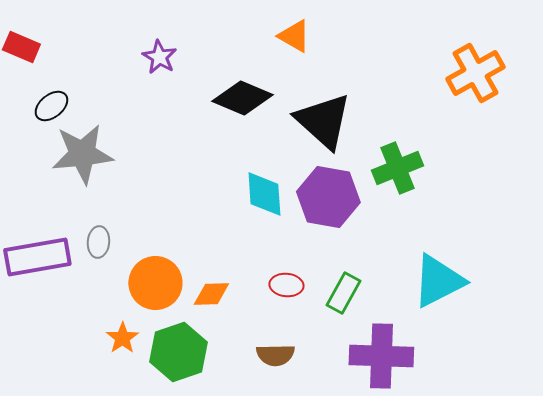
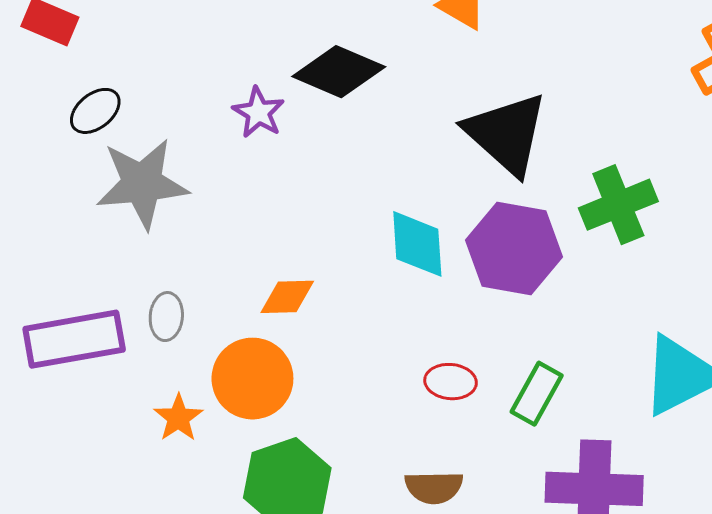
purple star: (159, 57) -> (259, 112), moved
black diamond: (242, 98) -> (339, 72), moved
orange diamond: (211, 294) -> (287, 297), moved
orange star: (122, 338) -> (178, 418), moved

